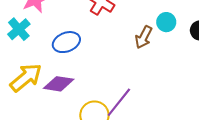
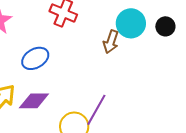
cyan circle: (166, 22) -> (131, 23), size x1.5

